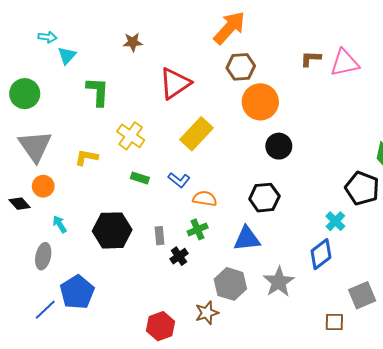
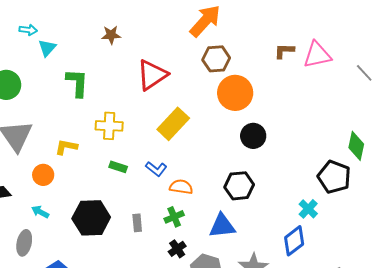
yellow cross: (131, 136) -> (109, 126), turned -32
orange circle: (43, 186) -> (43, 175), moved
cyan arrow: (60, 224) -> (40, 212), turned -30
black cross: (179, 256) -> (177, 249), moved

